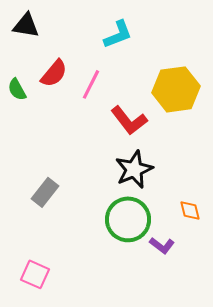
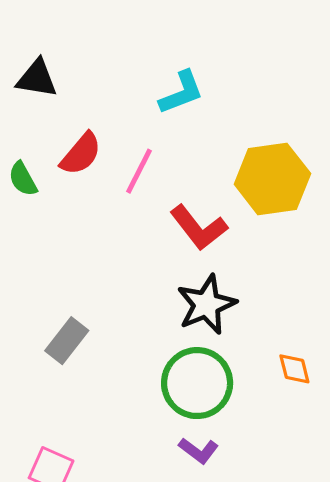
purple L-shape: (162, 245) -> (199, 451), moved

